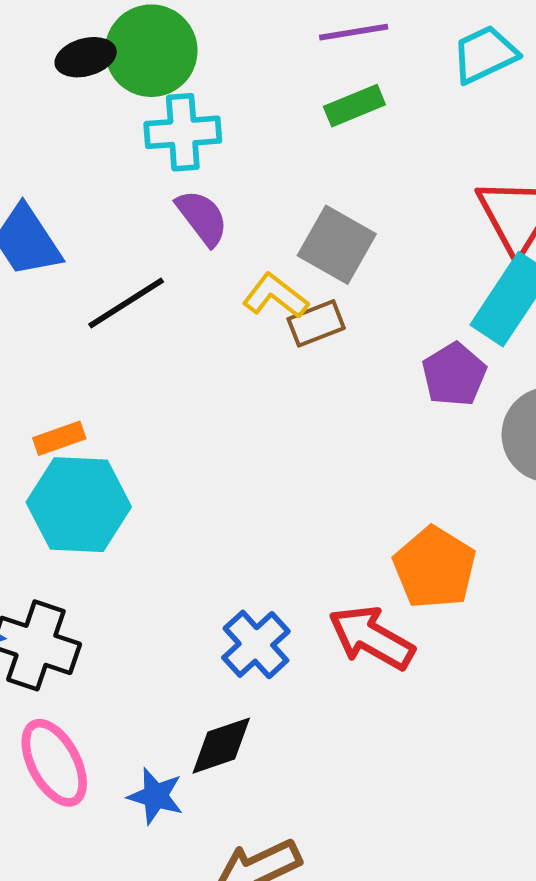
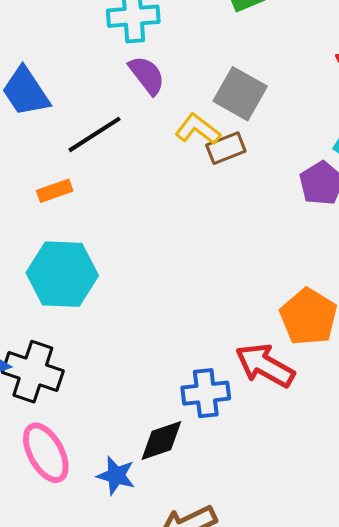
orange rectangle: (59, 438) -> (55, 191), moved
blue cross: (256, 644) -> (206, 393), moved, turned 36

